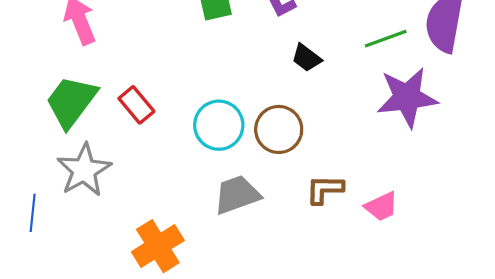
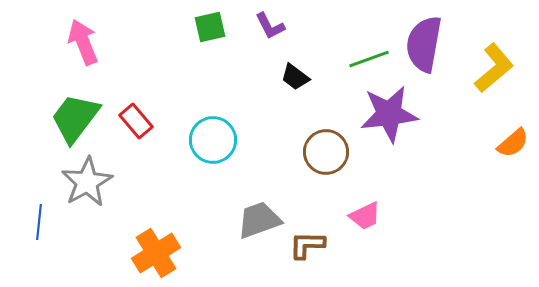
brown circle: (279, 129) -> (326, 152), moved
brown L-shape: (325, 189) -> (307, 245), moved
gray trapezoid: (237, 195) -> (259, 220), moved

